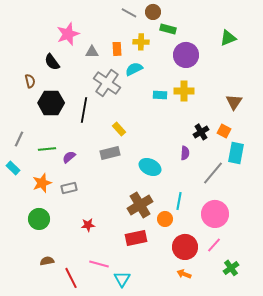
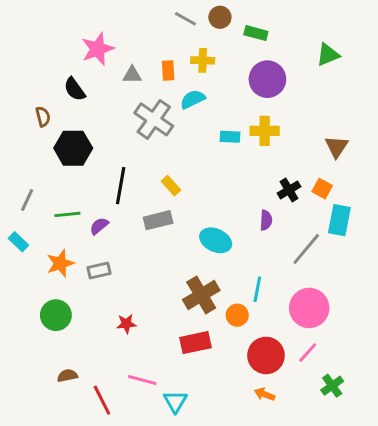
green rectangle: (168, 29) -> (256, 33), moved
black line: (84, 110) -> (121, 186), moved

